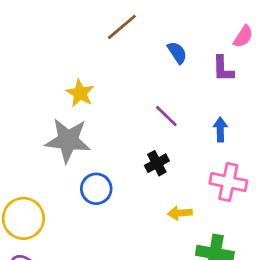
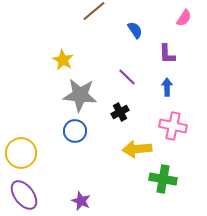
purple L-shape: (223, 69) -> (167, 54), moved
gray star: (68, 140) -> (80, 95), moved
yellow arrow: (180, 213) -> (137, 149), size x1.6

